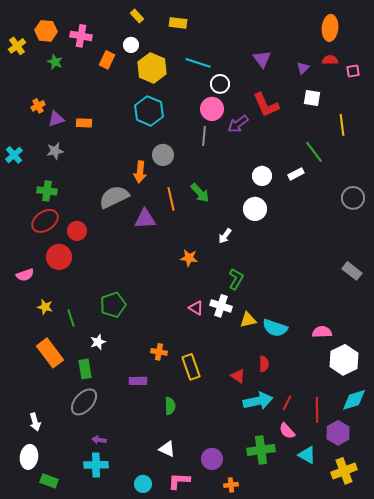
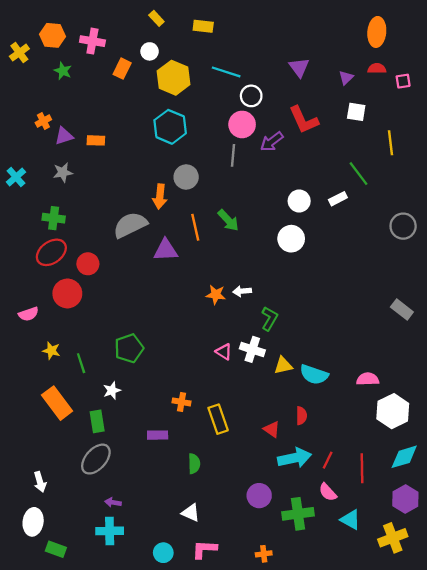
white arrow: (225, 236) -> (242, 291), moved, turned 49
purple hexagon: (338, 433) -> (405, 499), moved
purple circle: (212, 459) -> (259, 496), moved

